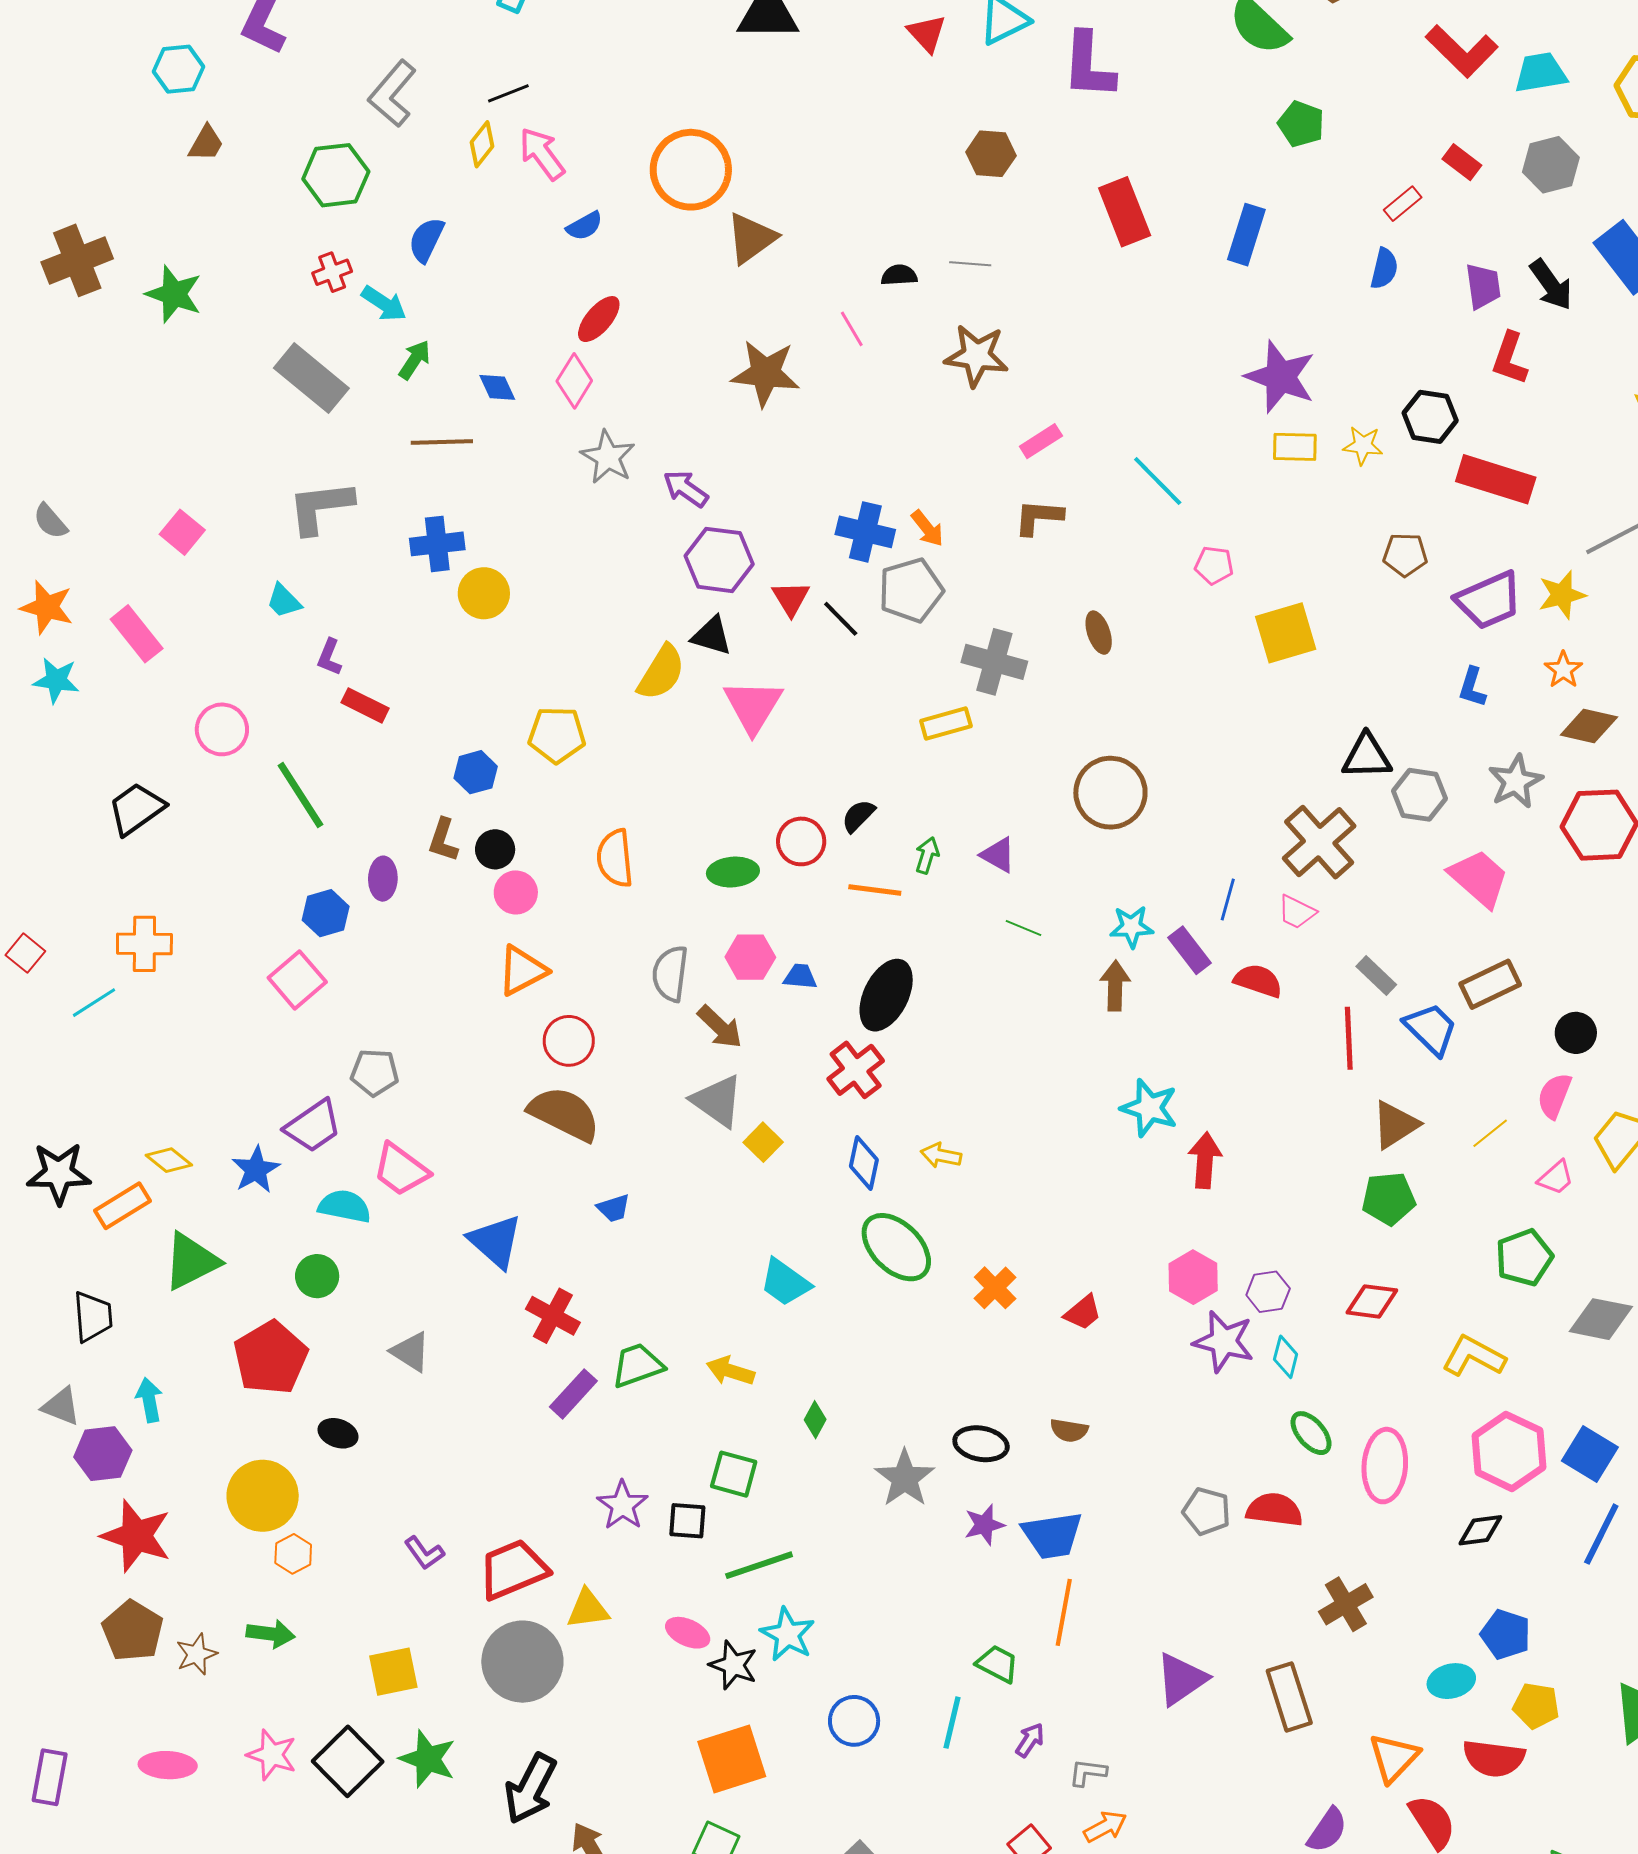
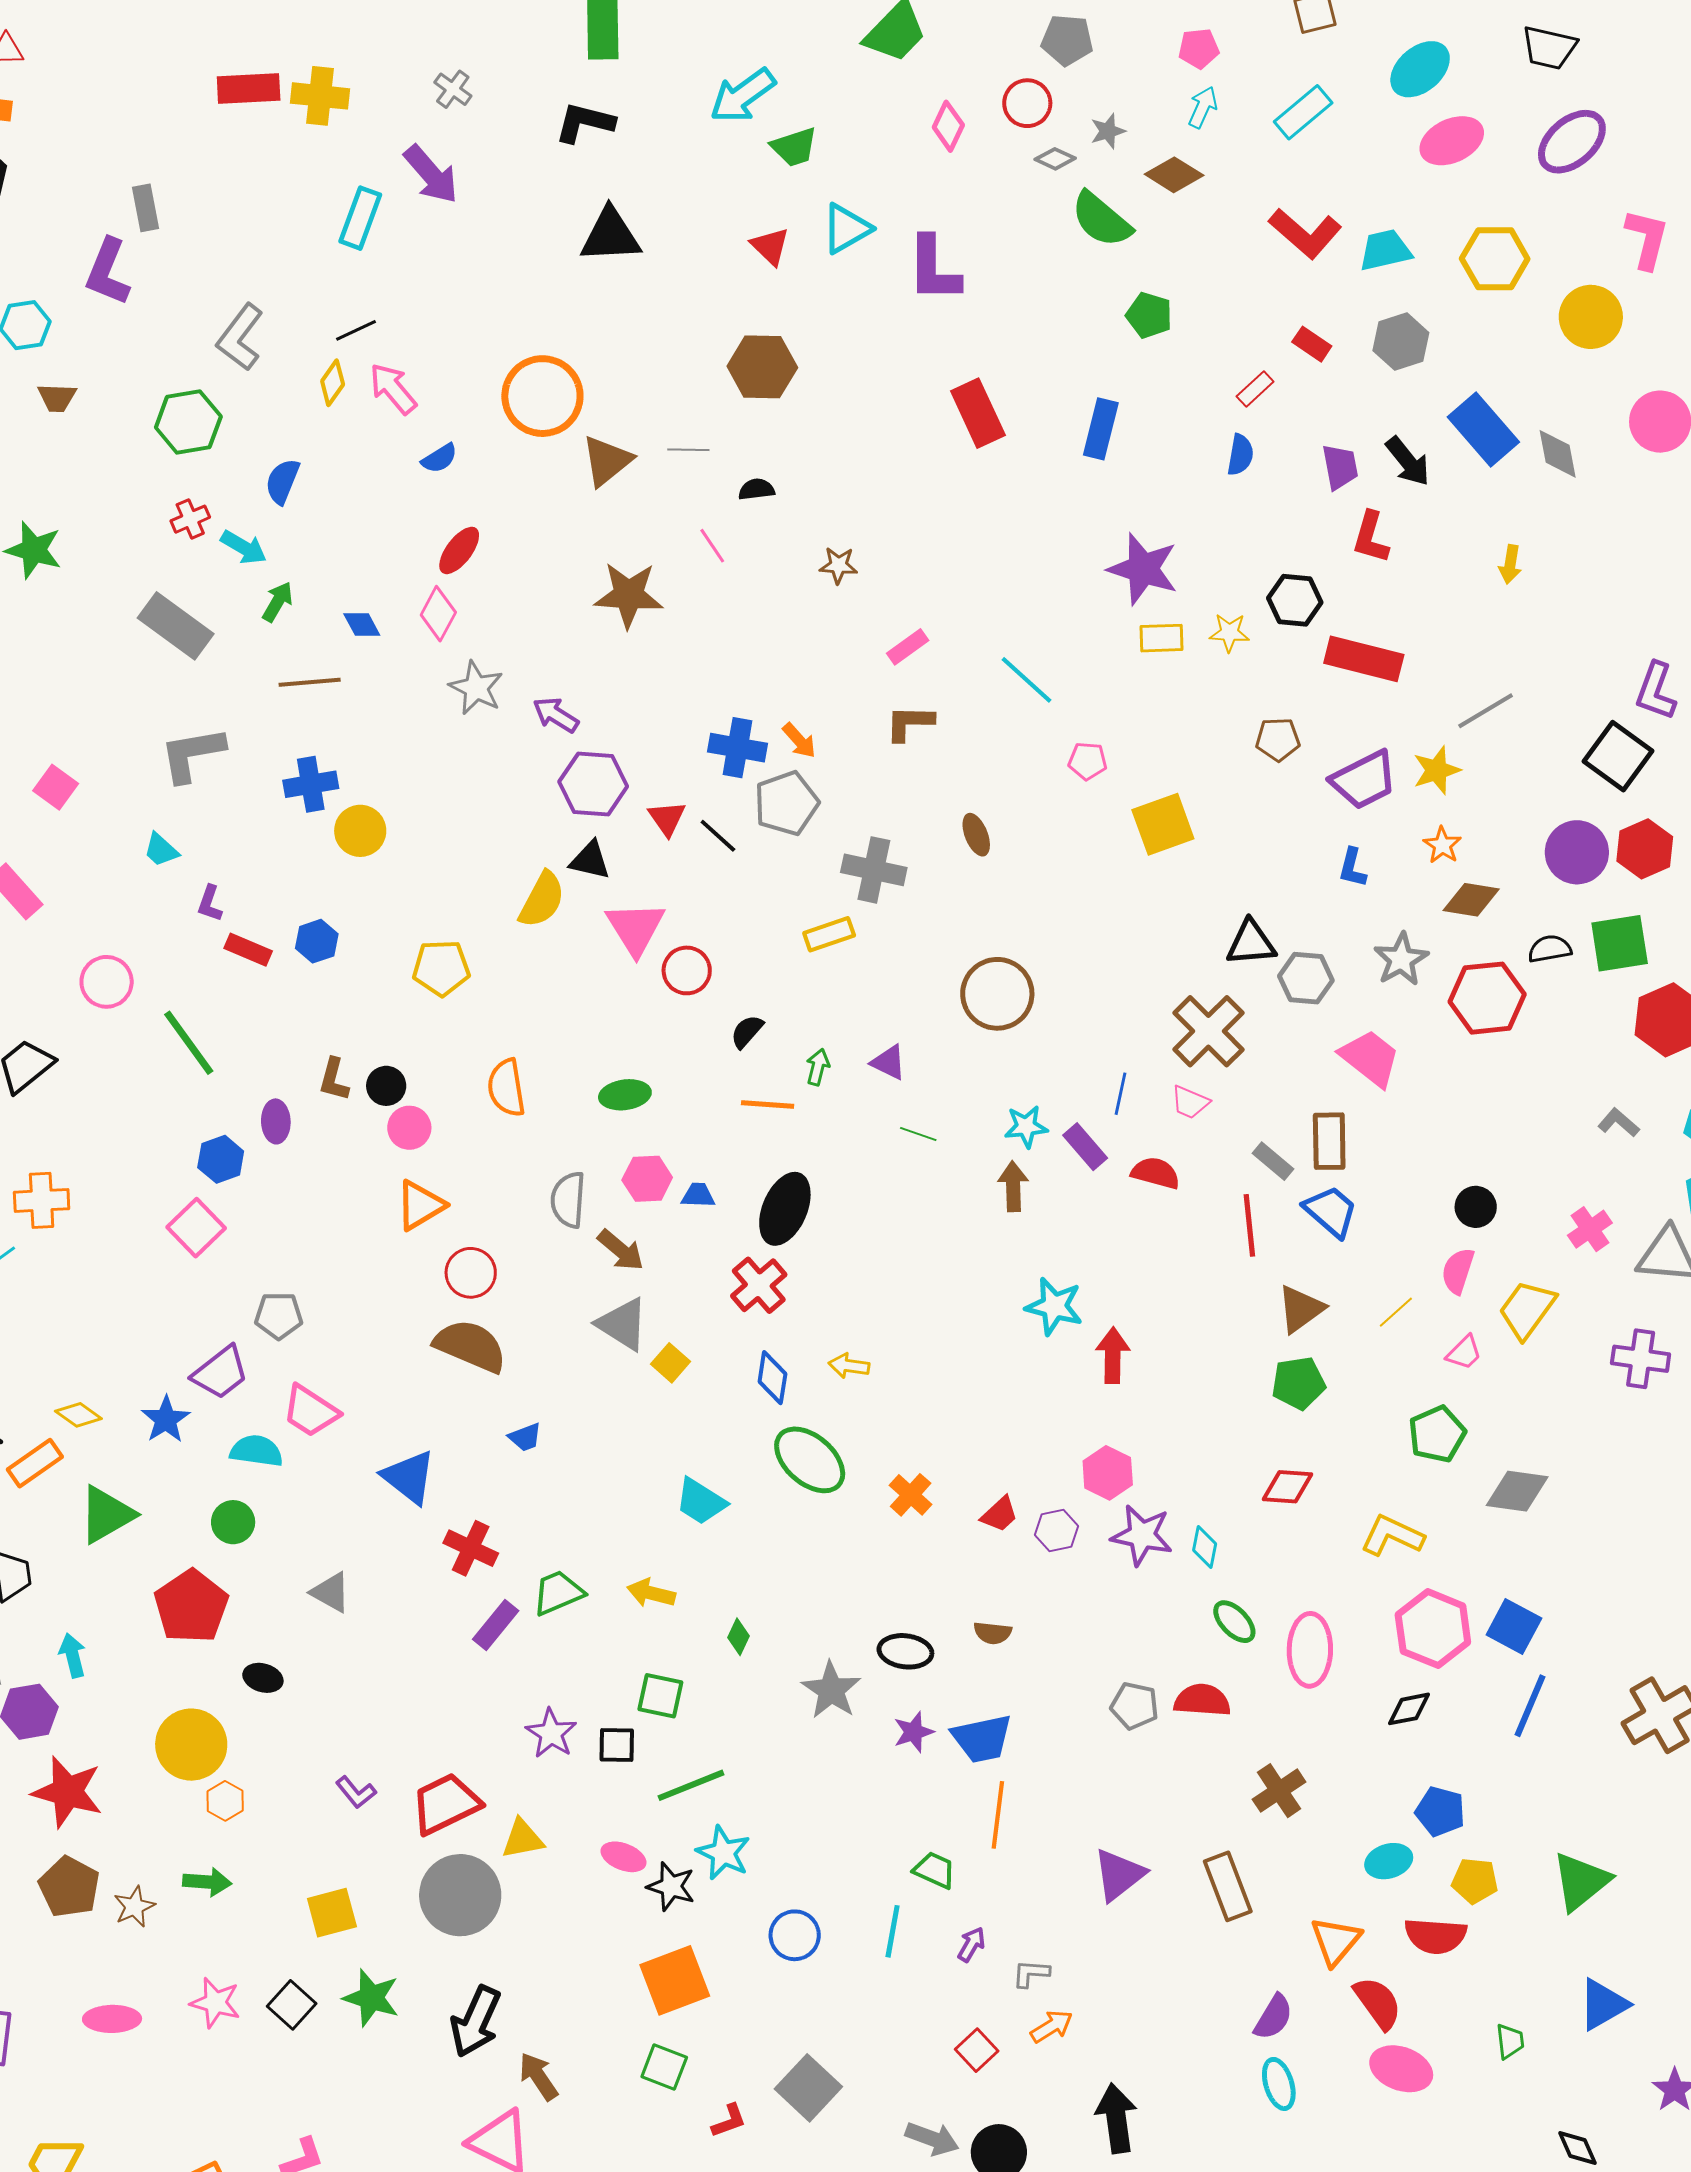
brown trapezoid: (206, 143) -> (57, 398), turned 66
brown hexagon: (991, 154) -> (762, 367), moved, size x1.4
gray line: (970, 264) -> (688, 450), moved
brown star: (977, 356) -> (838, 565), size x0.6
blue hexagon: (476, 772) -> (317, 941), moved
red circle: (801, 841) -> (687, 970), moved
brown rectangle: (1490, 984) -> (1329, 1141), moved, turned -62
purple hexagon: (1268, 1292) -> (1057, 1531), moved
black square: (348, 1761) -> (292, 2005), size x0.7

